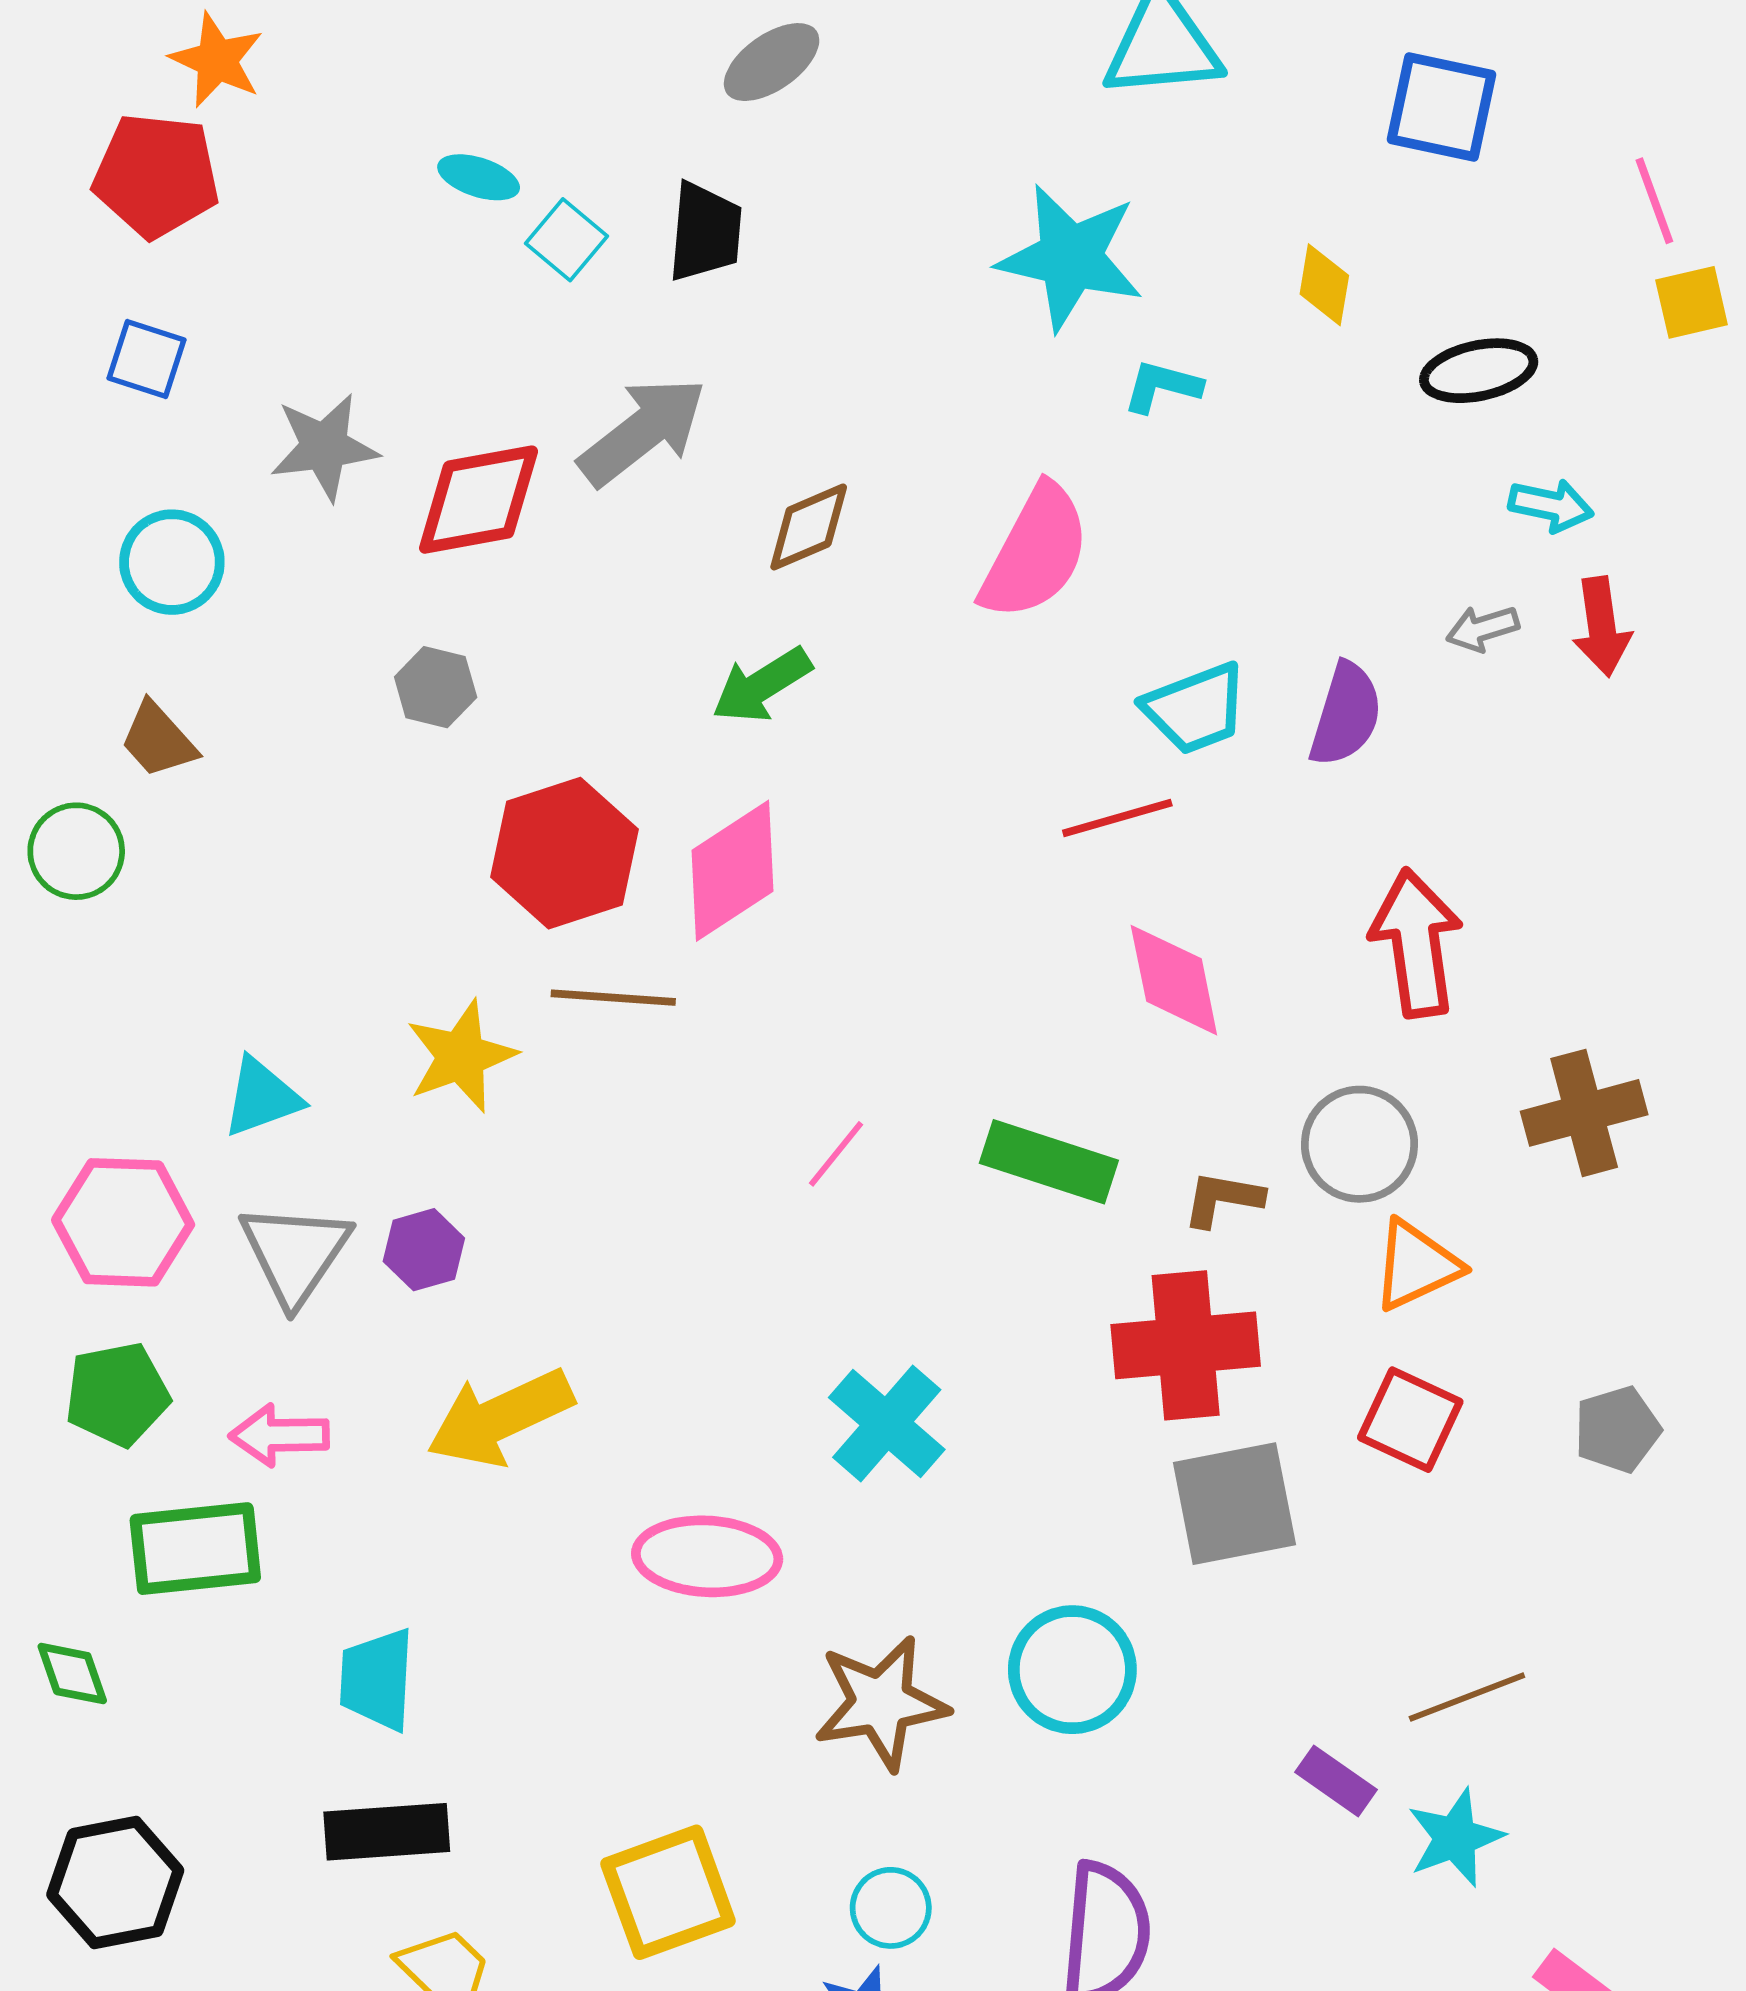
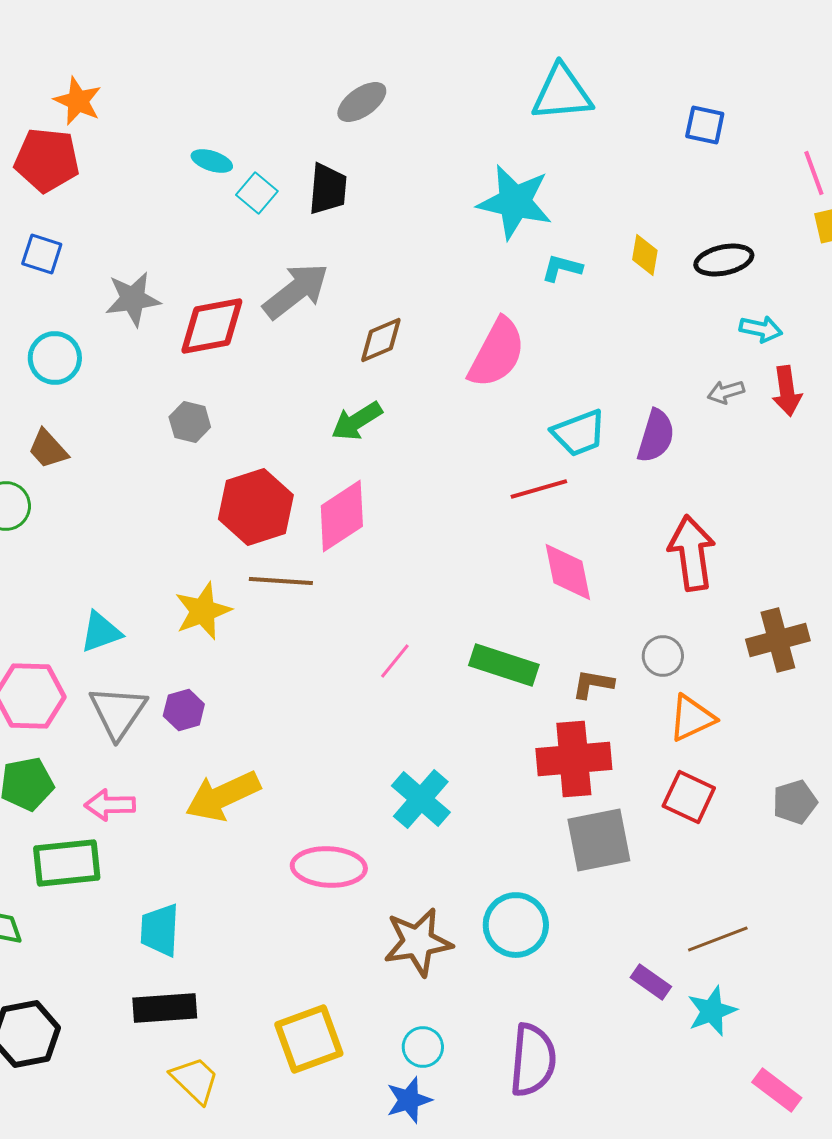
blue square: (1442, 107) -> (705, 125), size x0.7
yellow diamond: (1324, 285) -> (645, 255), moved
gray circle: (1359, 1144) -> (663, 656), size x0.7

